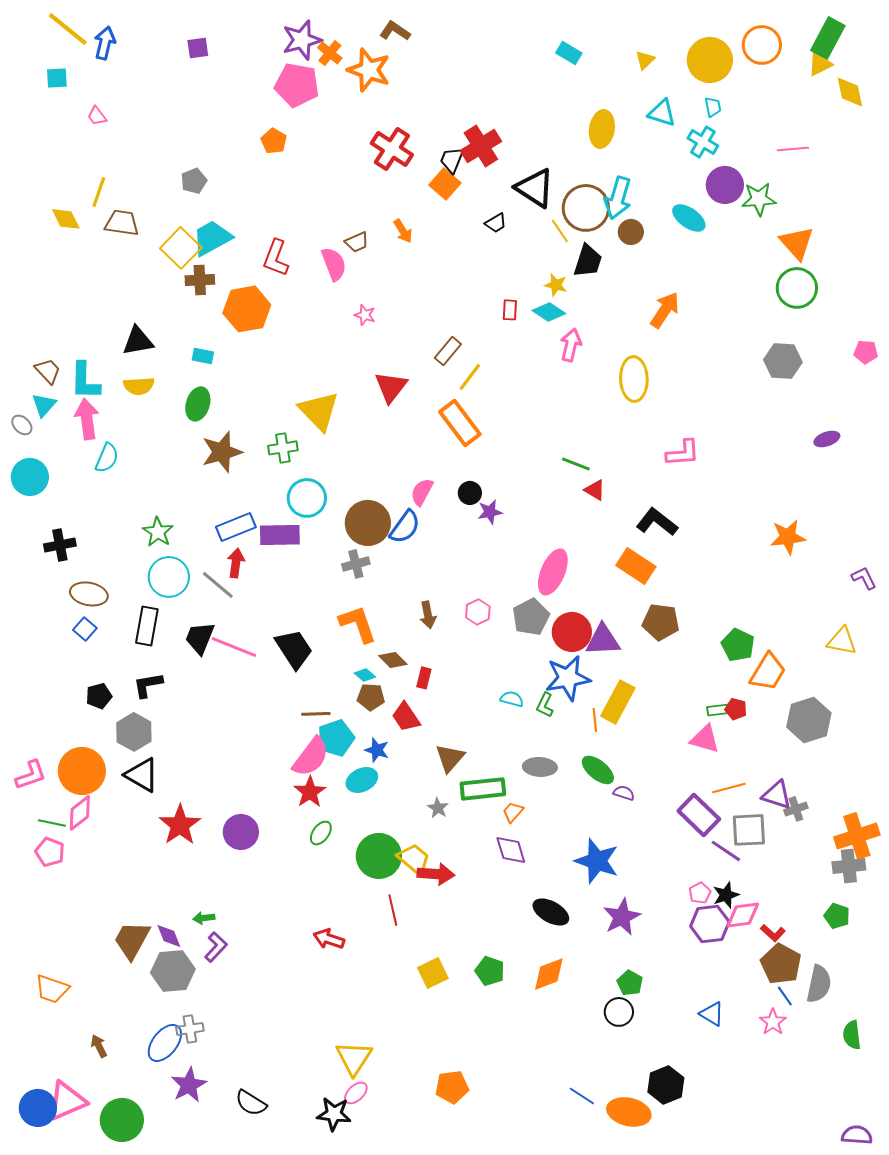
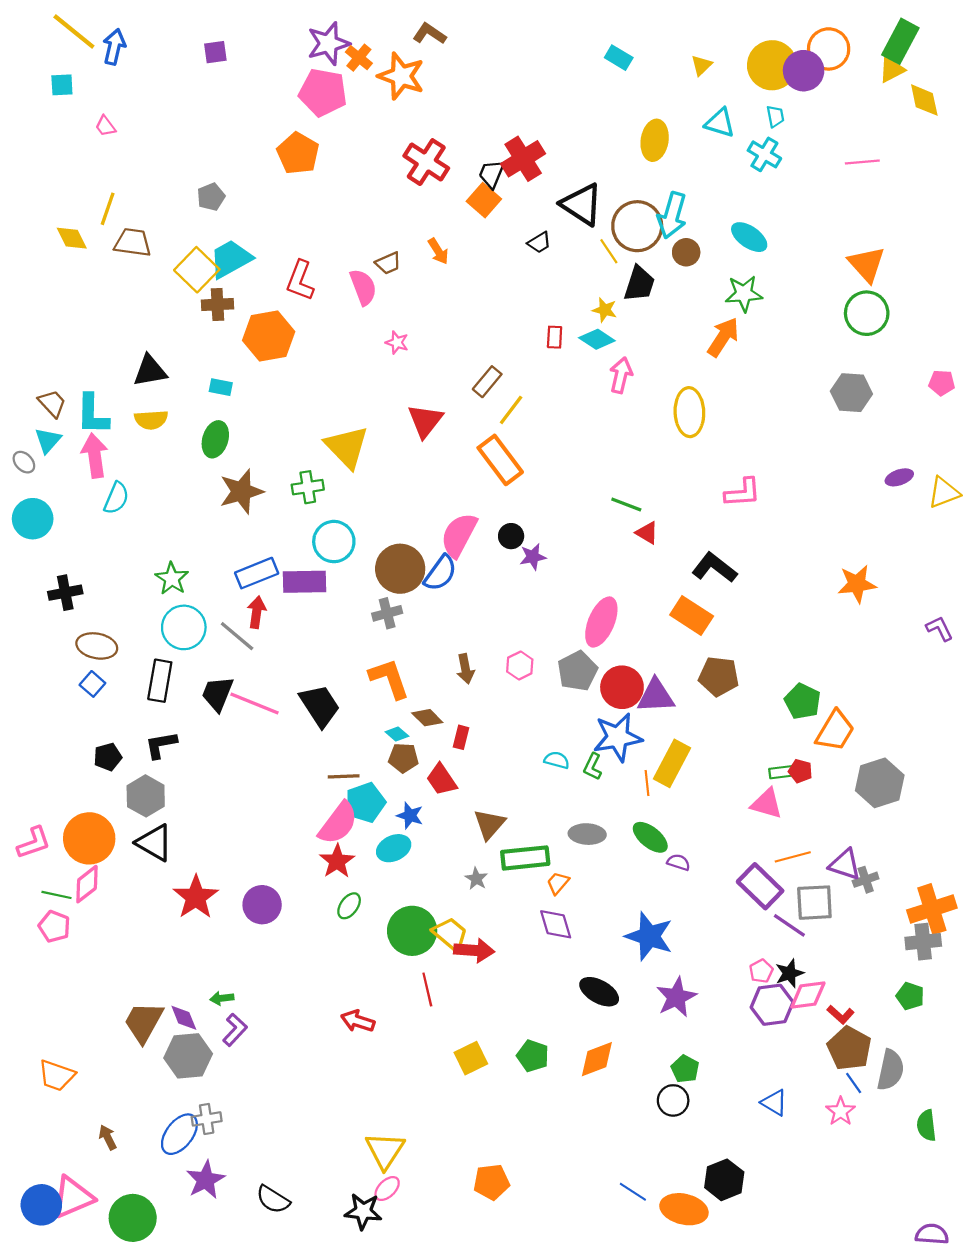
orange pentagon: (274, 141) -> (298, 153), size x1.5
purple circle: (725, 185) -> (804, 71), moved
green star: (759, 199) -> (744, 294), moved
pink semicircle: (422, 492) -> (459, 535), size x1.5
yellow triangle: (842, 641) -> (944, 493), moved, turned -32

